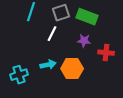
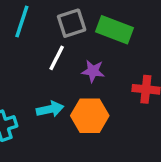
purple star: (84, 41) -> (93, 71), moved

